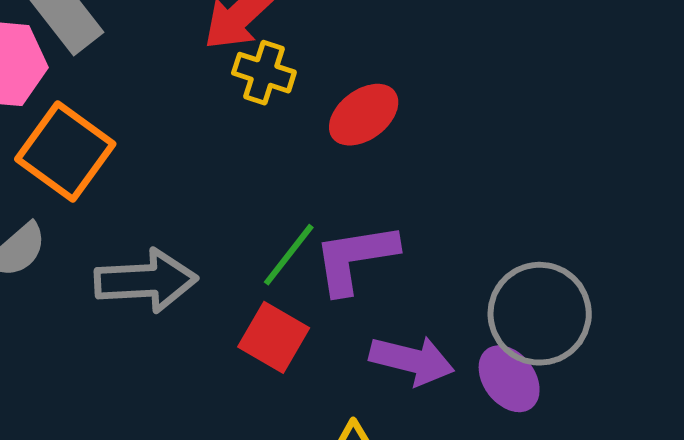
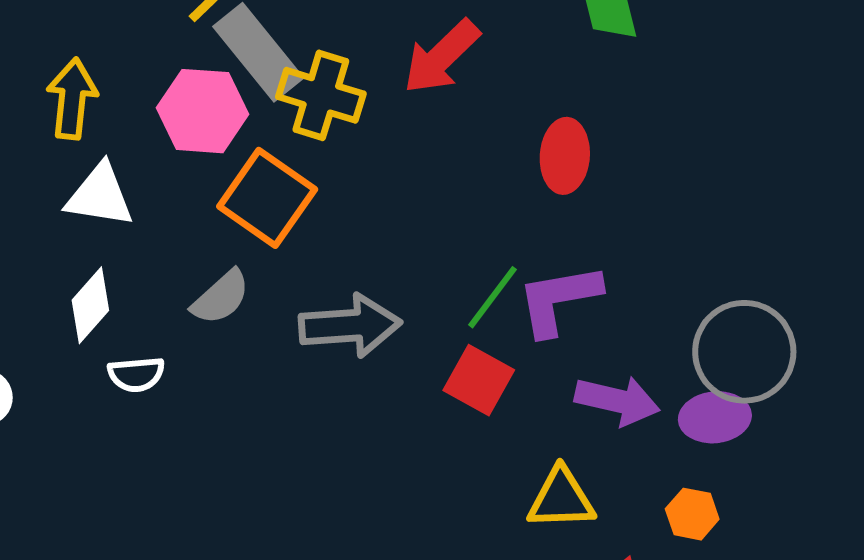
yellow cross: (264, 73) -> (321, 95), moved, size x1.4
red ellipse: (364, 115) -> (565, 156), turned -48
purple ellipse: (509, 379) -> (715, 417), turned -58

